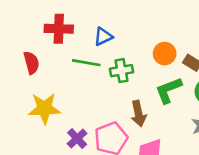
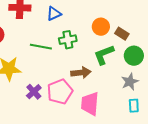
green line: (86, 63) -> (41, 47), moved
brown arrow: (138, 114) -> (81, 73), turned -84

